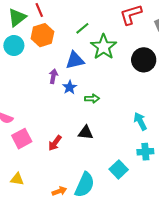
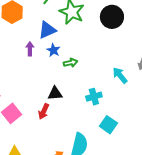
blue star: (70, 87) -> (53, 50), moved
black triangle: (86, 133) -> (55, 93), moved
cyan cross: (145, 152) -> (94, 97), moved

